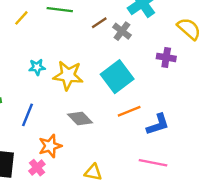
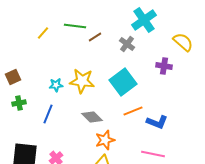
brown line: (99, 23) -> (95, 37), moved
cyan star: (37, 67) -> (56, 85), moved
blue L-shape: (158, 124) -> (157, 122), turned 40
orange star: (50, 146) -> (105, 140), moved

